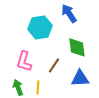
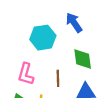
brown line: (54, 65) -> (58, 78), turned -35

